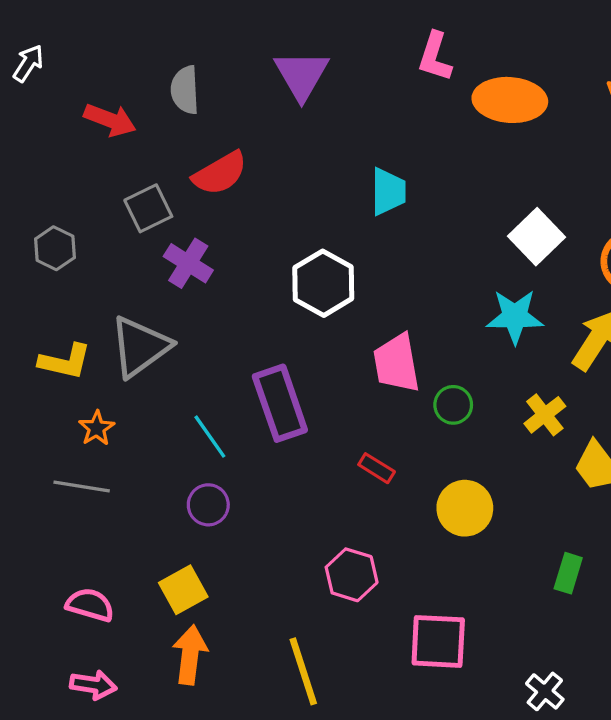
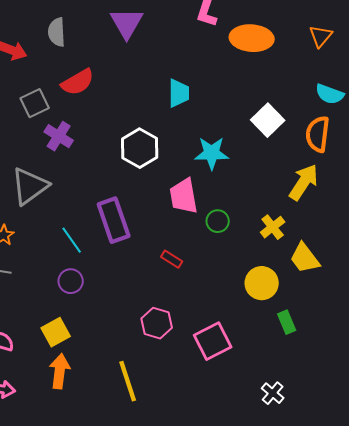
cyan star: (515, 317) -> (212, 153), moved
yellow circle: (465, 508) -> (262, 283), moved
green rectangle: (568, 573) -> (287, 322), turned -40
pink square: (438, 641) -> (213, 341), moved, turned -30

